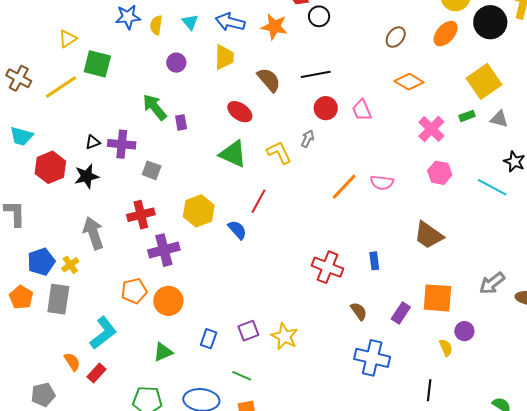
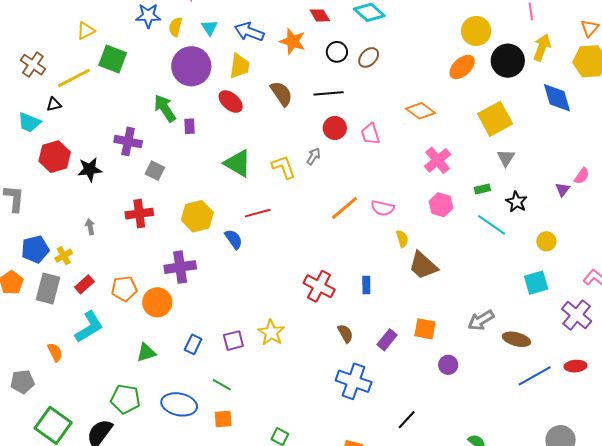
black circle: (319, 16) -> (337, 52), moved
brown ellipse: (396, 37) -> (369, 57), moved
purple circle: (176, 63) -> (191, 66), size x2.0
red ellipse: (240, 112) -> (231, 102), moved
green rectangle: (467, 116) -> (482, 189), moved
gray triangle: (499, 119) -> (506, 158), turned 42
black triangle: (93, 142) -> (54, 104), moved
red line: (258, 201) -> (258, 213), turned 40
gray arrow: (93, 233) -> (90, 227), size x0.5
purple cross: (164, 250) -> (180, 267), moved
orange square: (437, 298) -> (425, 329), size x0.7
yellow star: (284, 336) -> (271, 333), moved
yellow semicircle: (446, 348) -> (402, 239), moved
red rectangle: (96, 373) -> (84, 284), moved
black line: (429, 390) -> (407, 420), turned 30

